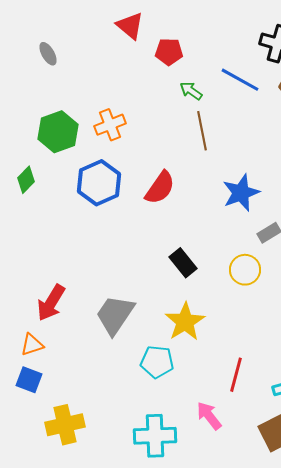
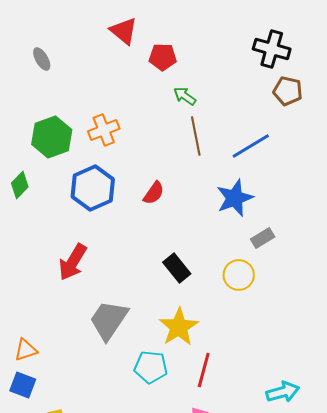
blue line: (240, 80) -> (251, 146), moved, turned -60
red semicircle: (160, 188) -> (154, 193), size x0.7
red arrow: (51, 303) -> (73, 262), moved
red line: (236, 375) -> (204, 370), moved

